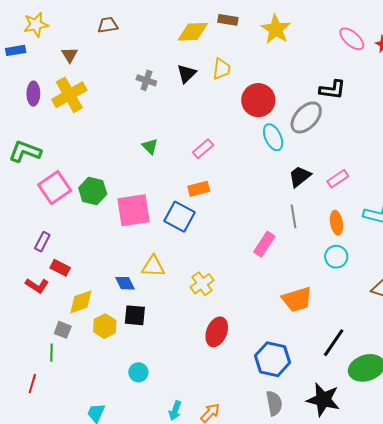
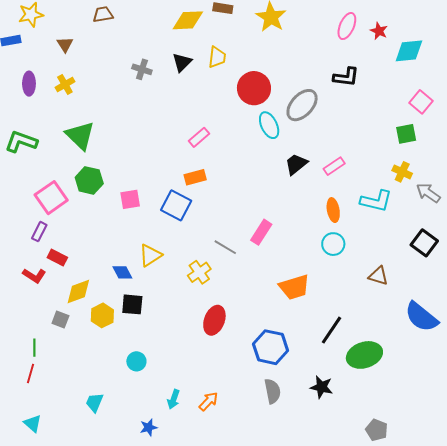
pink ellipse: (352, 39) -> (347, 26), turned 72
black L-shape: (332, 90) -> (346, 77), moved
yellow cross: (69, 95) -> (65, 85), size x0.6
green triangle: (150, 146) -> (80, 135), moved, size x1.8
pink square: (55, 188) -> (51, 198), moved
pink square: (134, 210) -> (130, 199), size x0.6
gray line: (293, 216) -> (225, 247), moved, turned -50
yellow triangle: (153, 266) -> (150, 255), turned -35
green line: (52, 353) -> (34, 348), moved
black star: (323, 400) -> (322, 387), size x0.7

